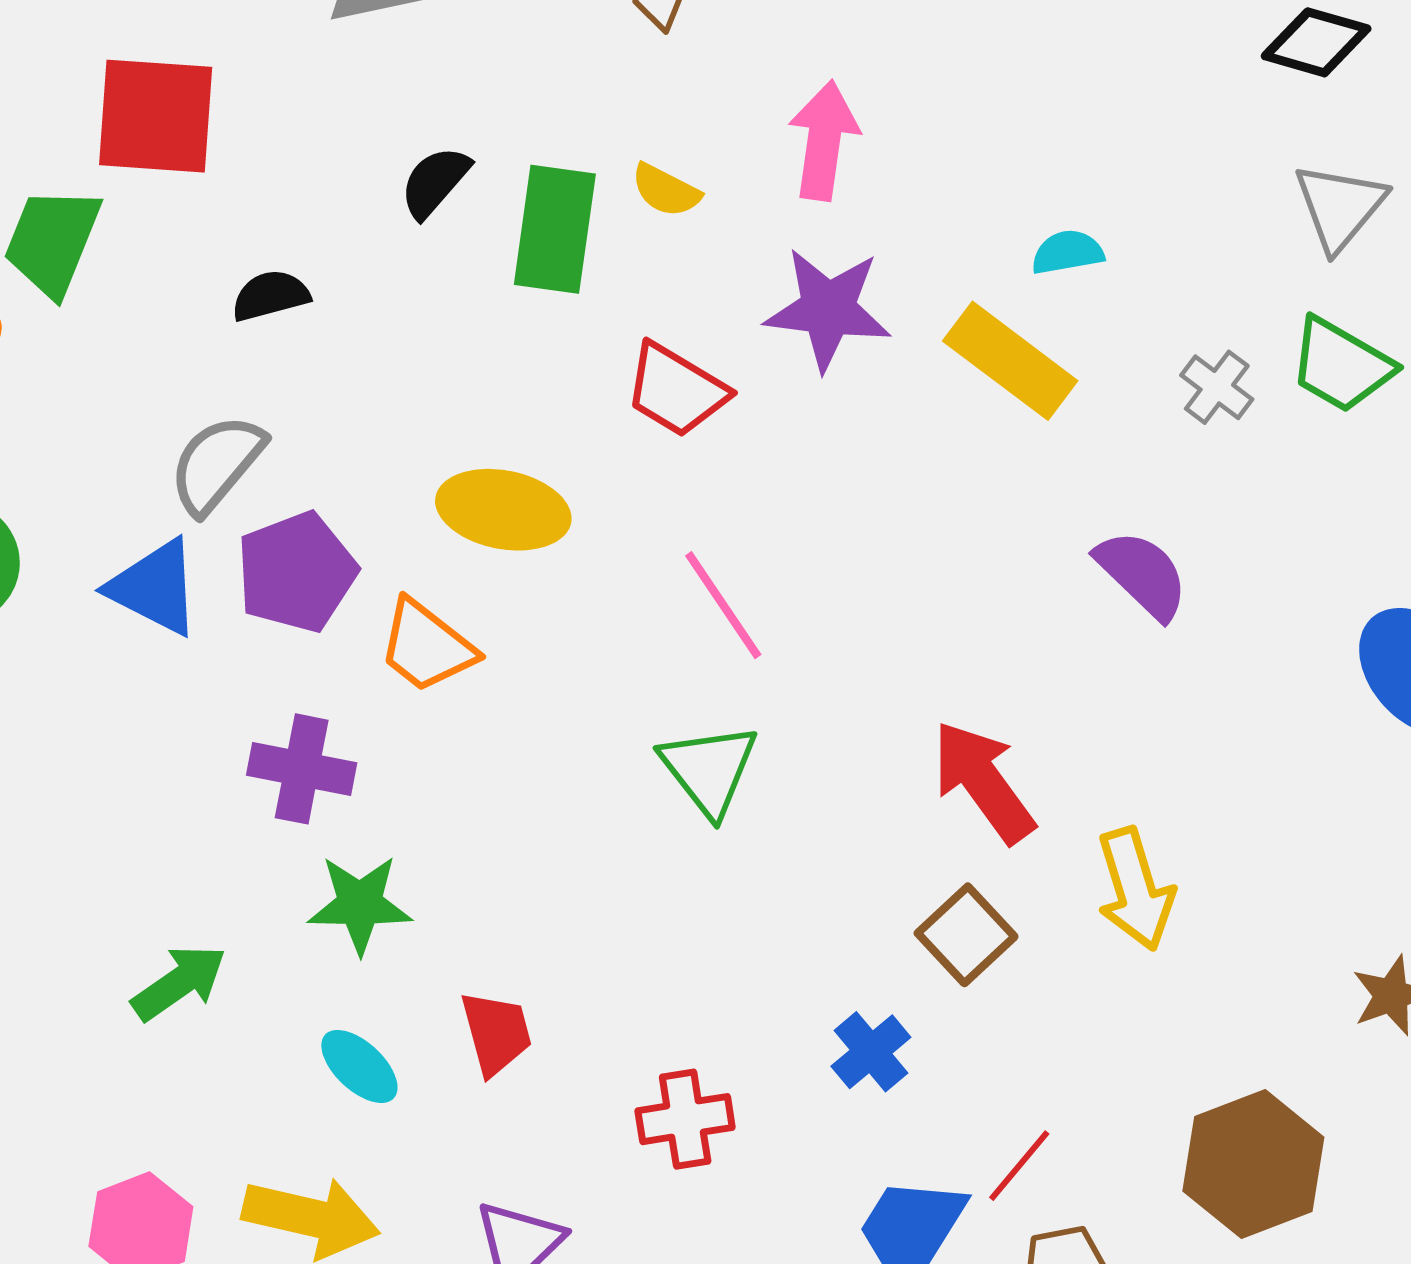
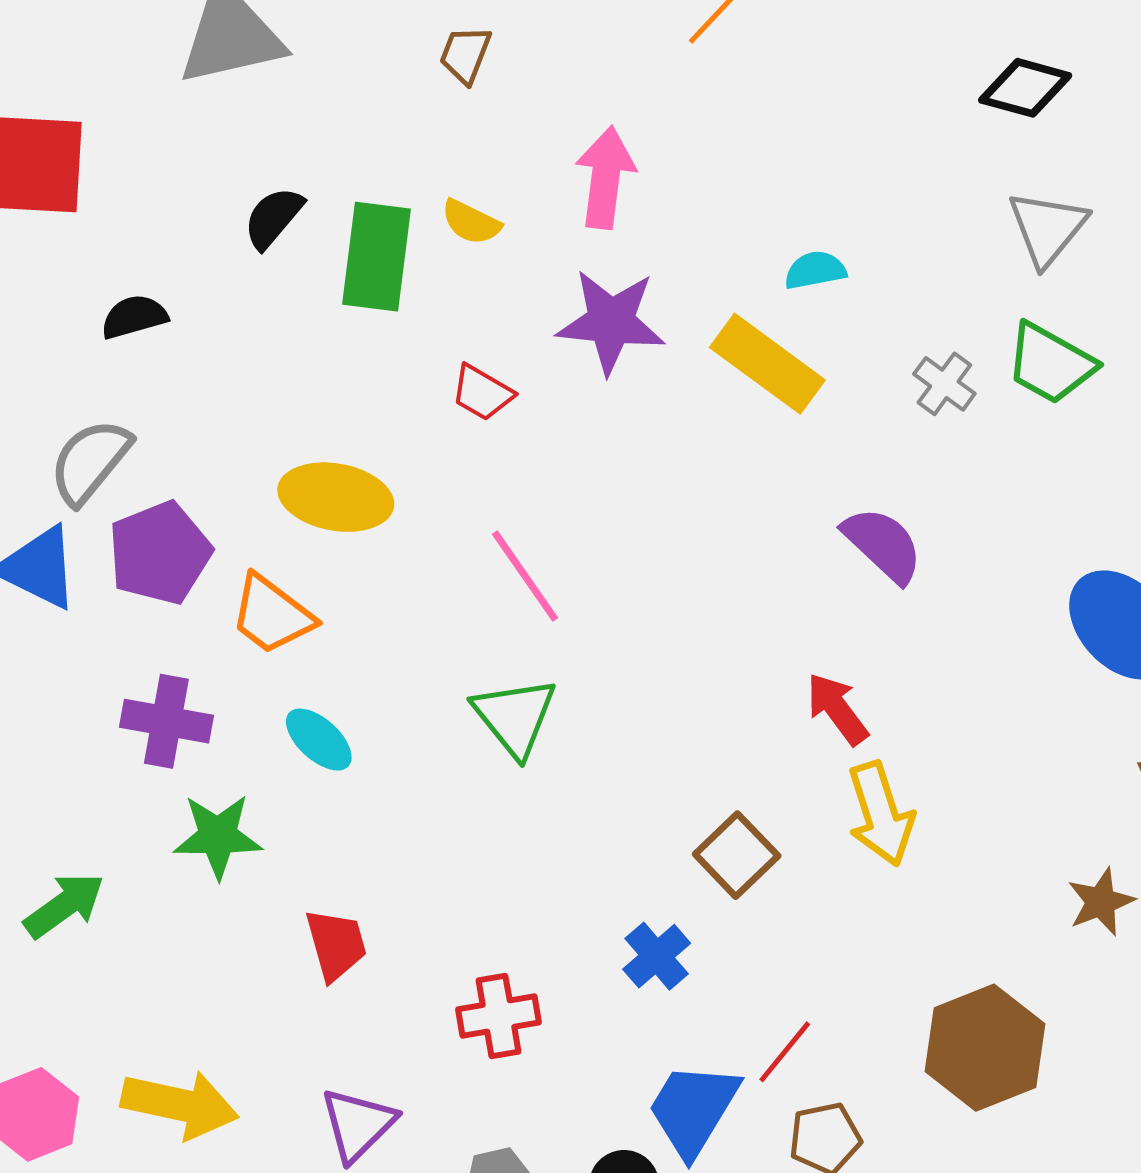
red trapezoid: (676, 390) -> (482, 393), size x0.7
red arrow: (983, 782) -> (837, 709), moved, size x0.7
cyan ellipse: (359, 1066) -> (319, 740), moved

